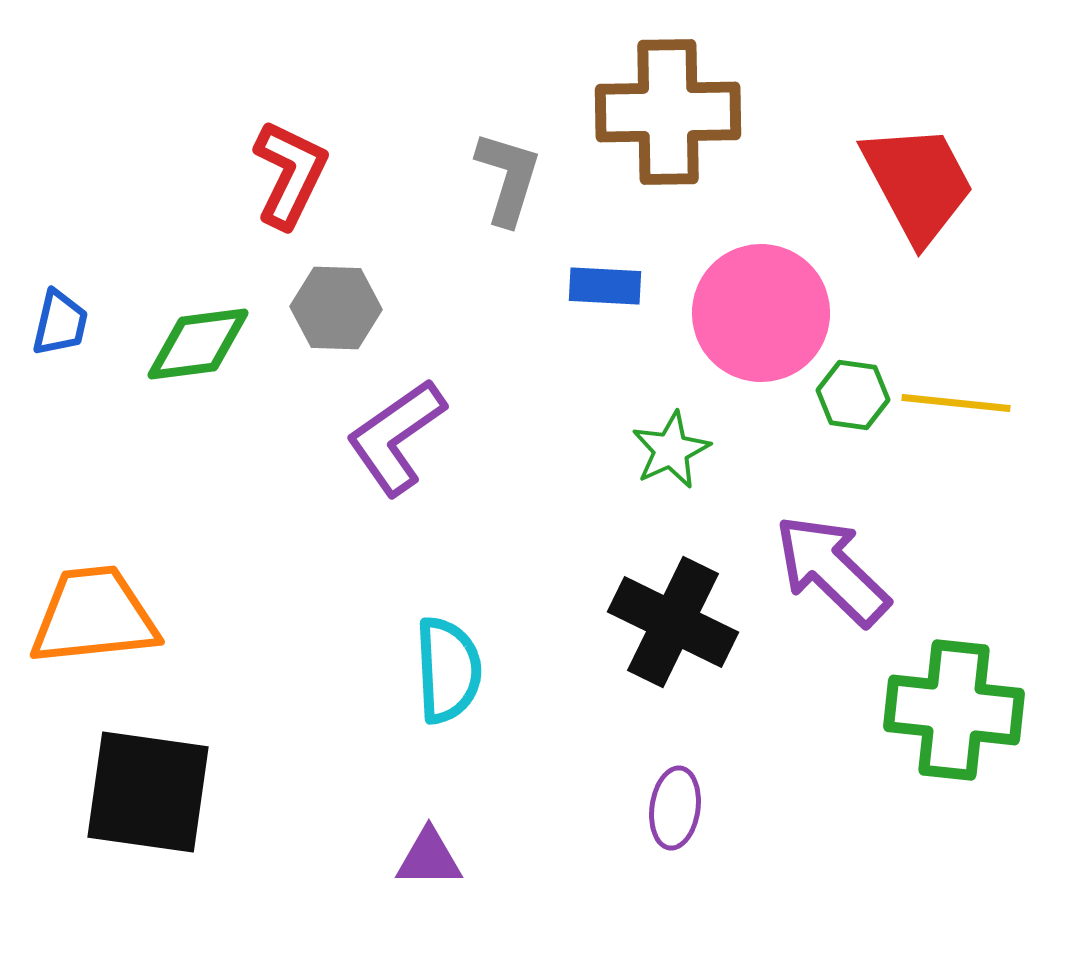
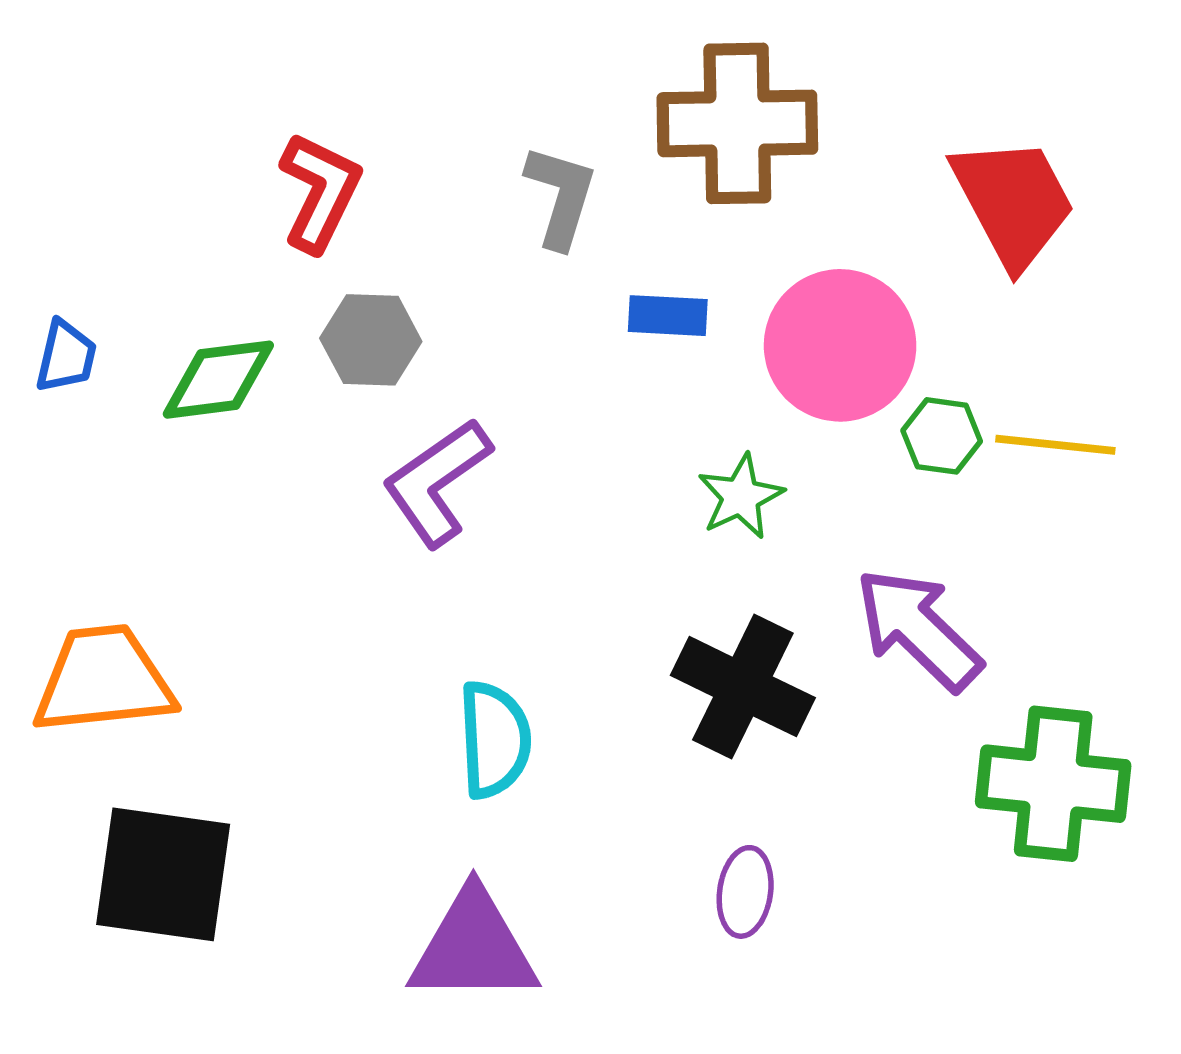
purple triangle: (429, 858) -> (473, 947), size x1.8

